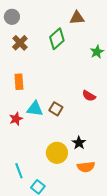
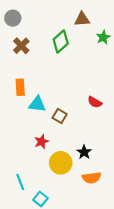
green star: (97, 52) -> (103, 37), moved
cyan triangle: (35, 109) -> (37, 104), moved
red star: (16, 119) -> (42, 142), moved

